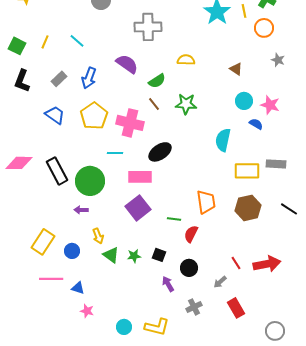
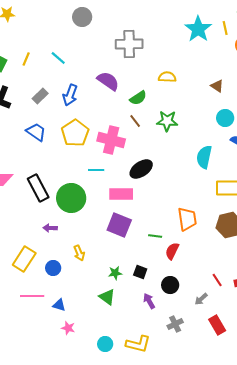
purple square: (138, 208) -> (119, 225), turned -30
purple arrow: (81, 210) -> (50, 228), moved
green triangle: (111, 255) -> (107, 297), moved

